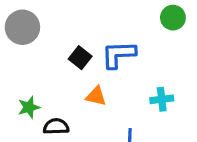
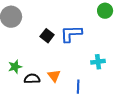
orange triangle: (96, 96) -> (54, 76), moved, turned 40

